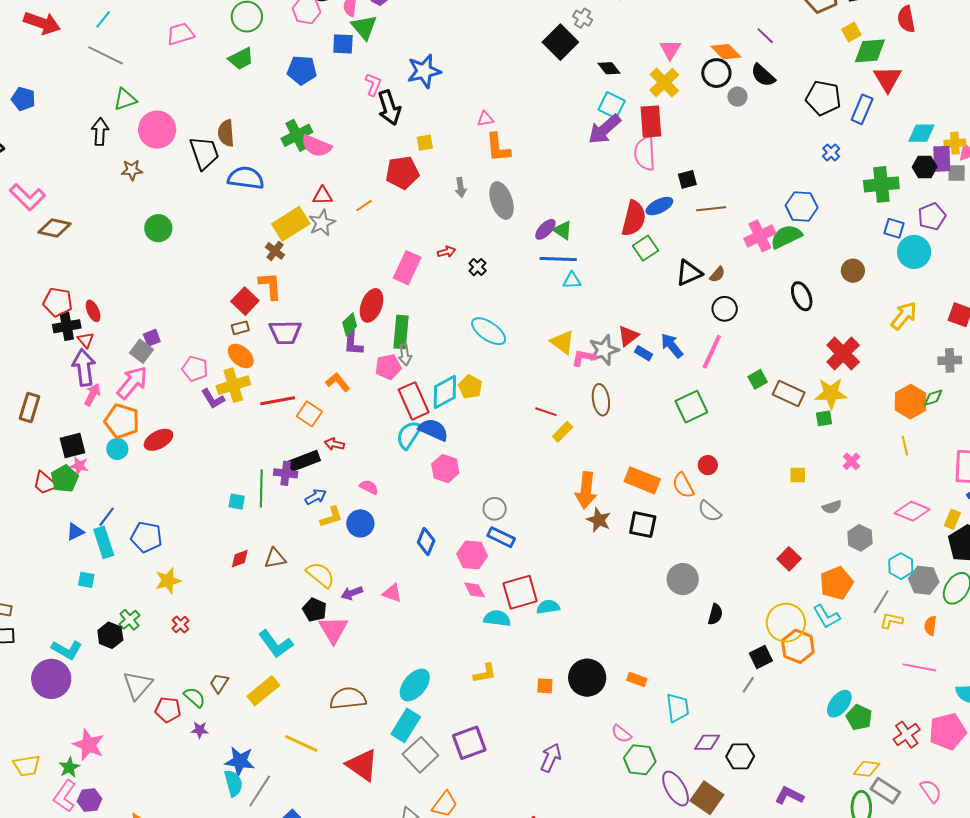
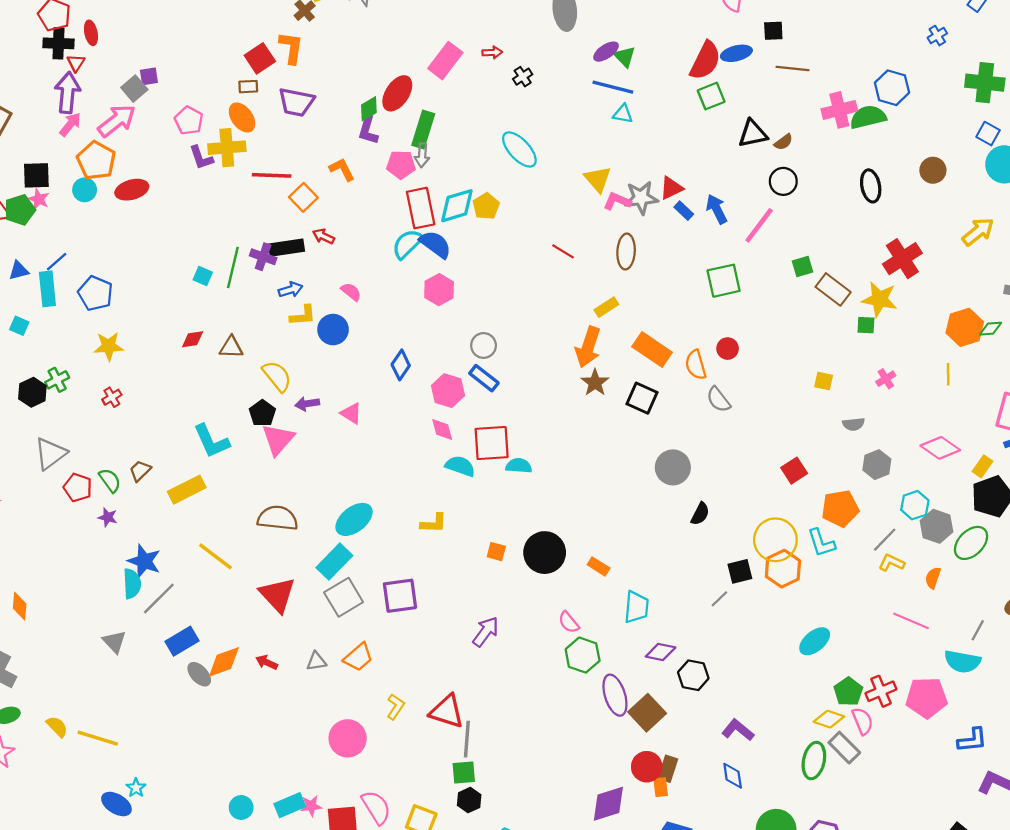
yellow rectangle: (563, 432) -> (606, 307), moved
green pentagon: (859, 717) -> (848, 692), moved
pink semicircle: (931, 791) -> (863, 721), moved

